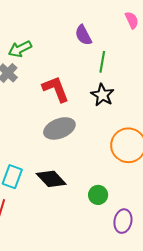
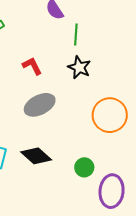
red L-shape: (56, 89) -> (32, 66), size x0.7
purple ellipse: (123, 221) -> (112, 191), size x1.4

